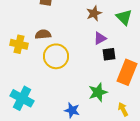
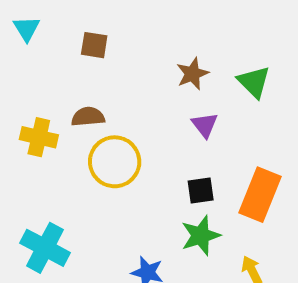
purple triangle: (100, 38) -> (205, 125), turned -40
black square: (109, 54) -> (201, 190), moved

